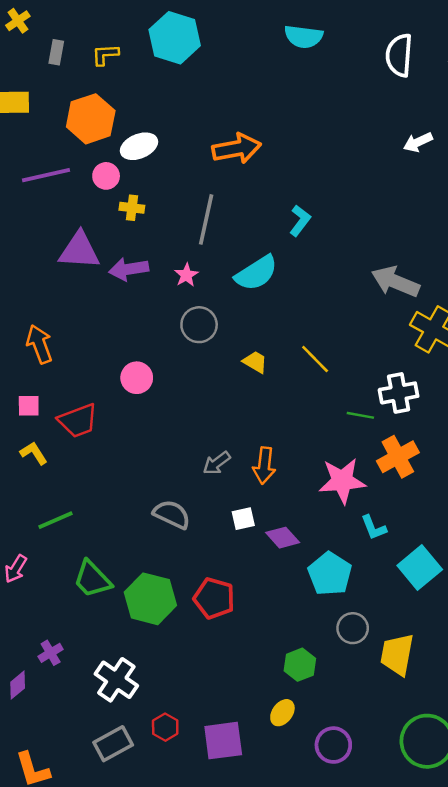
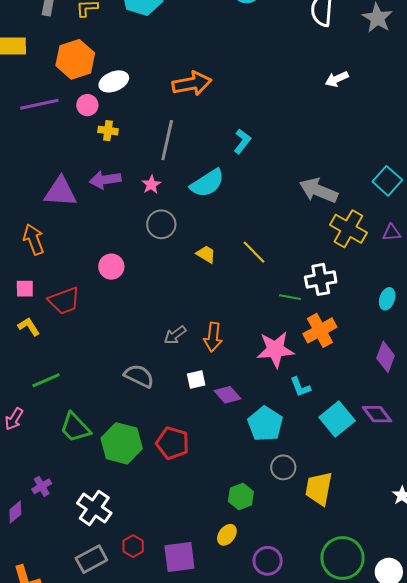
purple triangle: (79, 250) -> (60, 192), moved

